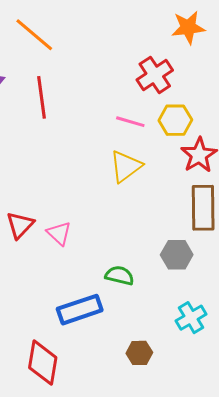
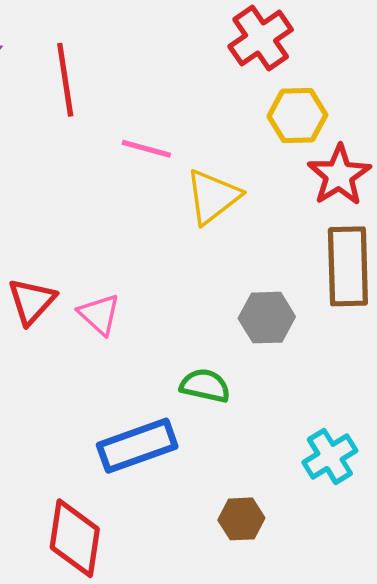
pink line: (130, 122) -> (146, 149), moved
gray hexagon: (177, 255) -> (267, 318), moved

